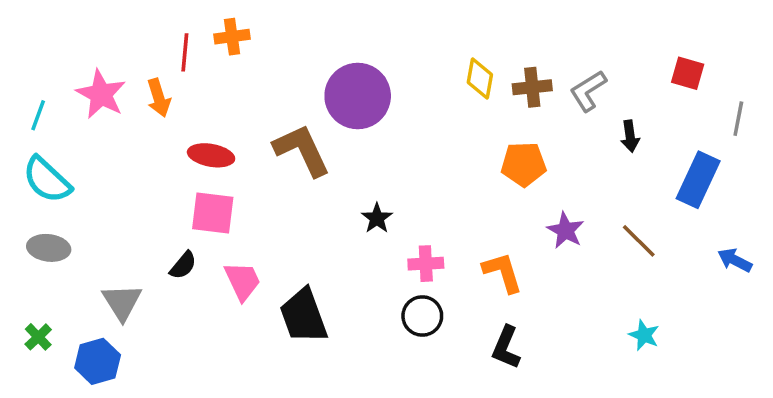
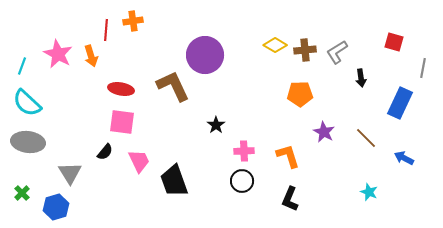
yellow diamond: (480, 79) -> (275, 45), turned -70
gray ellipse: (49, 248) -> (28, 142), size x1.4
blue arrow: (735, 260) -> (404, 158), moved

